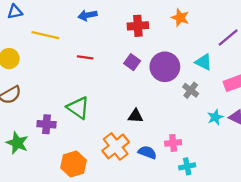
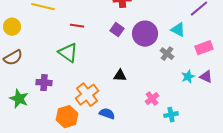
green triangle: (78, 108) -> (68, 53), moved
pink cross: (173, 143) -> (152, 99), turned -32
orange cross: (116, 146) -> (87, 95), moved
blue semicircle: (147, 152) -> (107, 114), moved
cyan cross: (187, 166) -> (171, 115), moved

